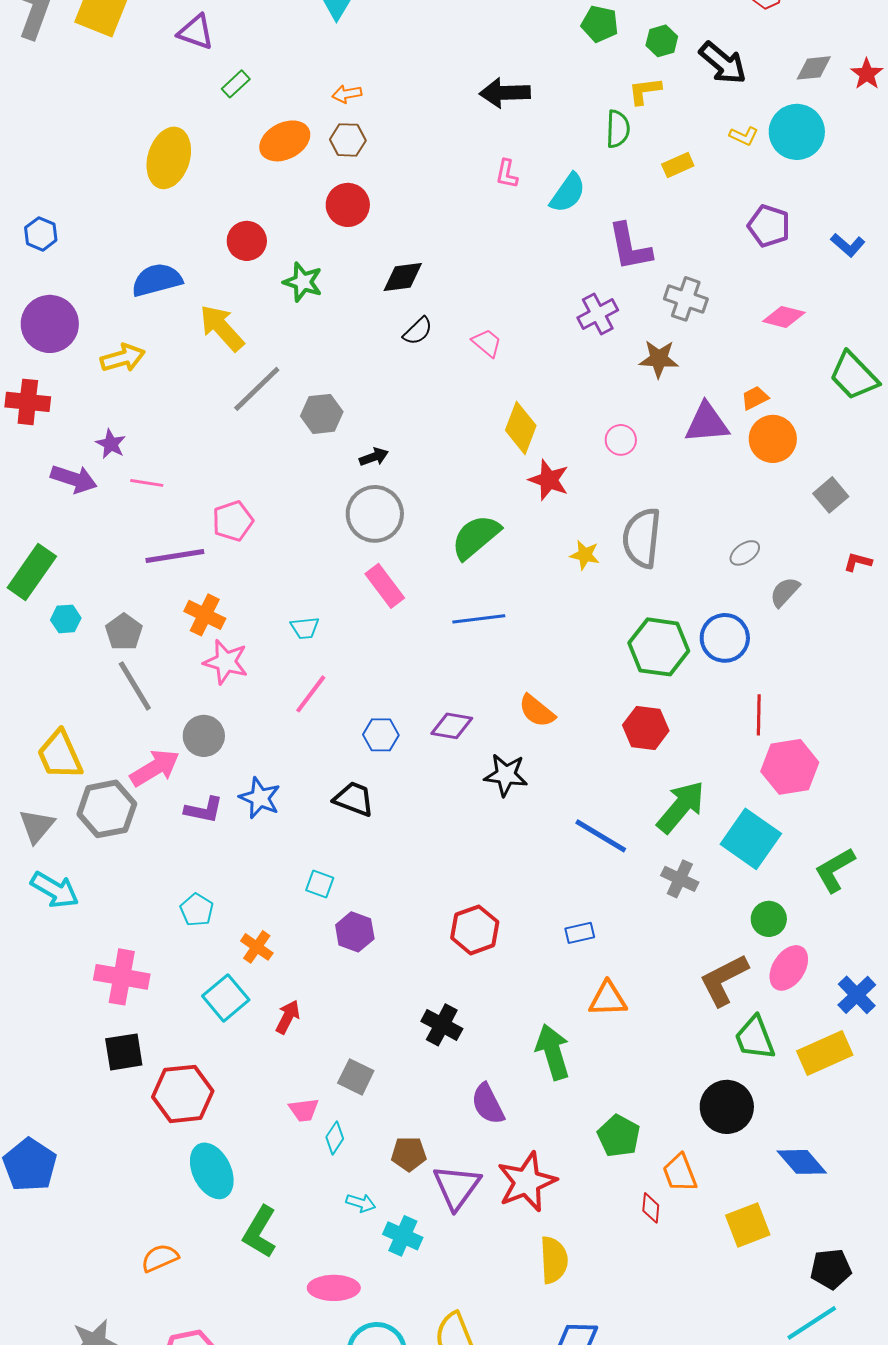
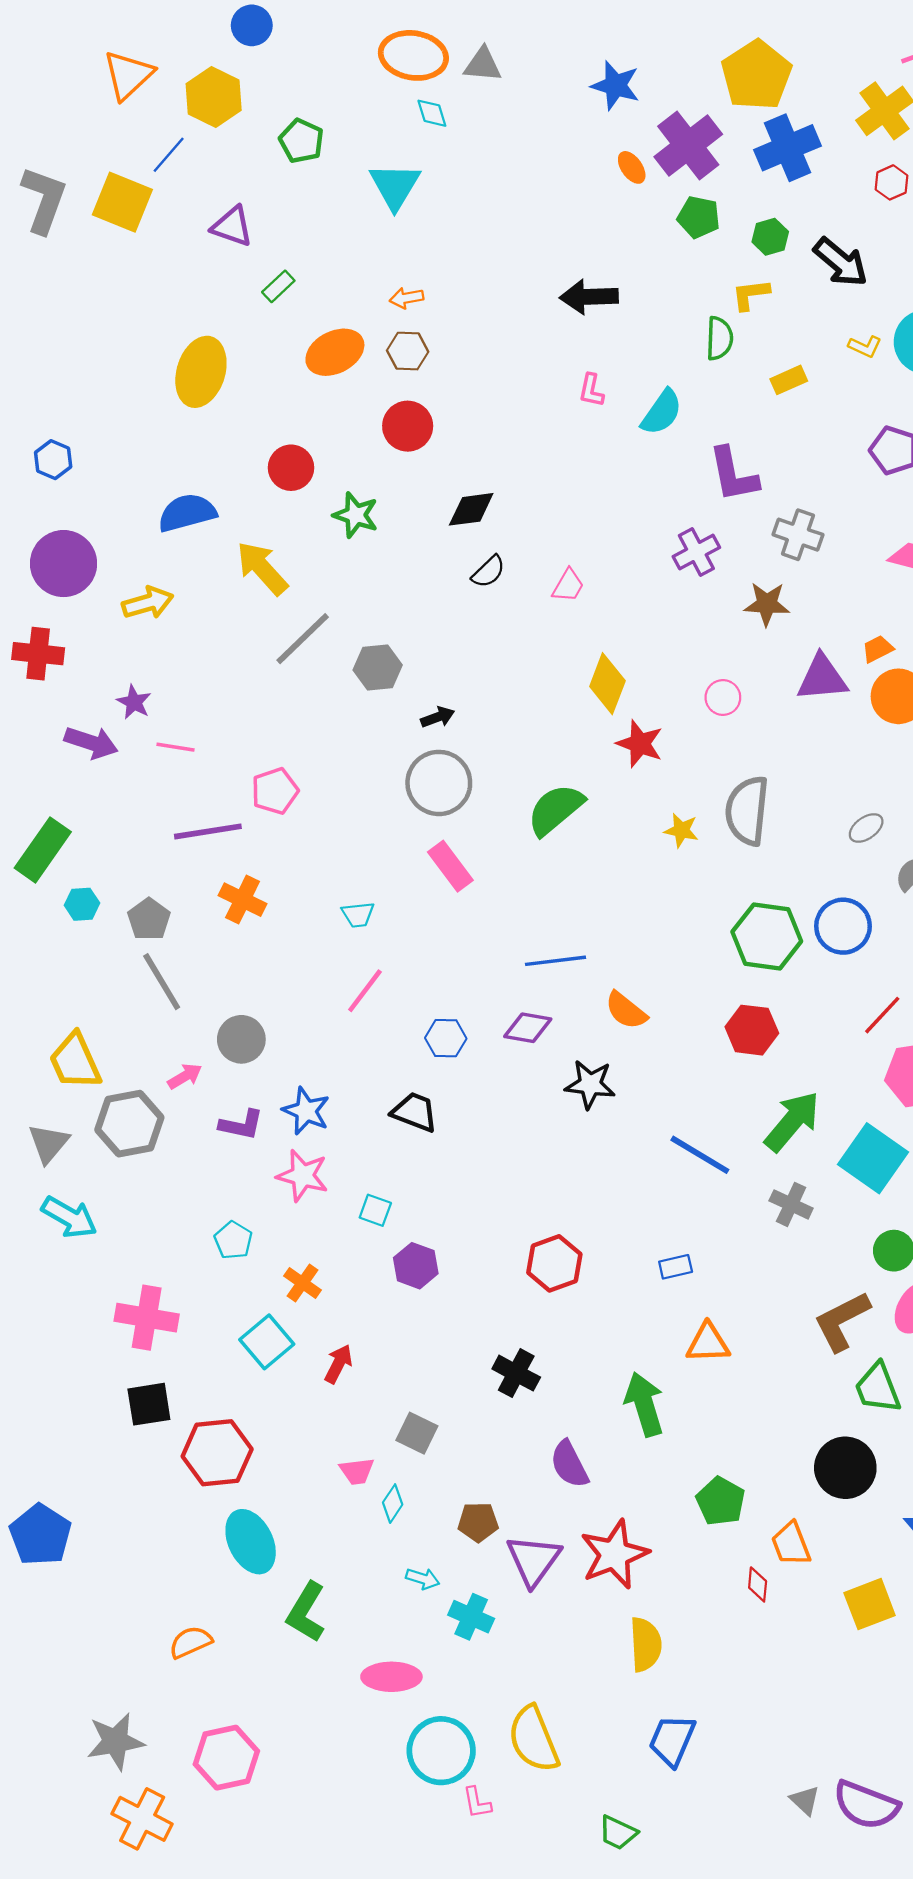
pink trapezoid: (487, 343) -> (568, 585), turned 80
blue line: (479, 619) -> (555, 961), moved
pink star: (226, 662) -> (303, 1176), moved
red line: (759, 715) -> (882, 1015), turned 42
pink arrow: (155, 768) -> (185, 1076), size x0.6

